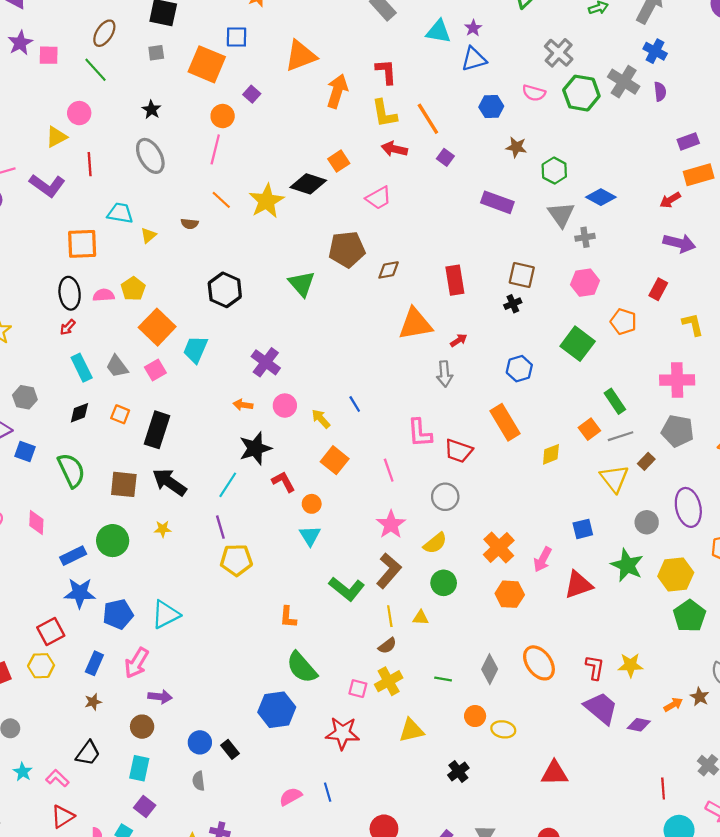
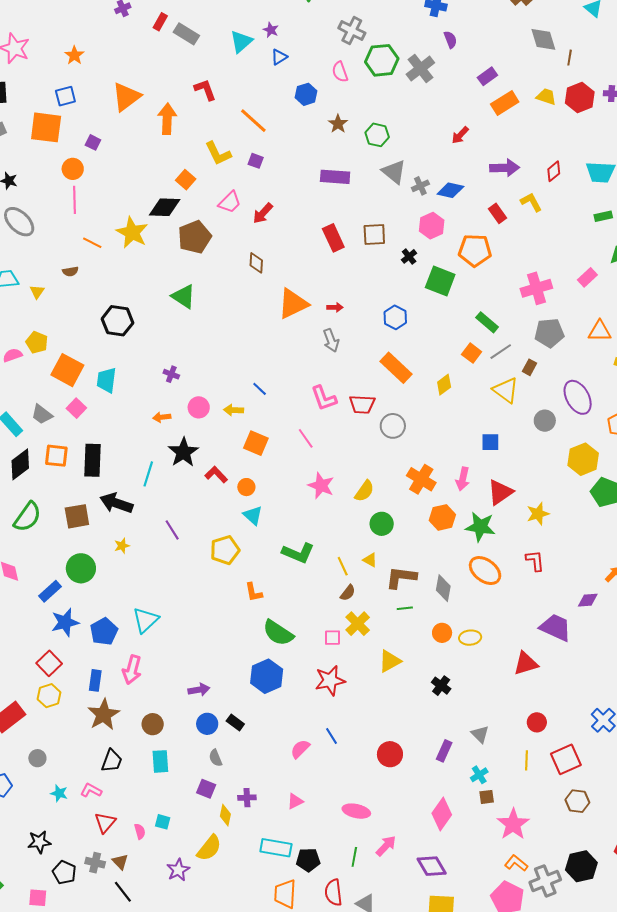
cyan triangle: (438, 32) -> (241, 42), turned -35
blue triangle: (474, 59) -> (279, 57), size x0.7
gray cross: (624, 82) -> (420, 68), moved, turned 36
pink semicircle: (534, 93) -> (340, 72), turned 70
yellow L-shape: (384, 113) -> (218, 153), moved
brown star: (516, 147) -> (338, 124), turned -30
red arrow: (394, 149) -> (263, 213), moved, turned -45
purple square: (445, 157) -> (256, 161), moved
blue diamond: (601, 197) -> (450, 190), moved
red arrow: (670, 200) -> (460, 135), moved
brown pentagon: (347, 249) -> (195, 237), moved
brown diamond: (389, 270) -> (256, 263), turned -60
red rectangle: (455, 280) -> (333, 238), moved
red rectangle: (658, 289) -> (498, 213), turned -48
black cross: (513, 304) -> (409, 256), moved
orange pentagon: (623, 322) -> (475, 250), size x1.4
yellow L-shape: (693, 324) -> (531, 202), moved
red arrow: (459, 340) -> (335, 307), turned 49
purple cross: (266, 362) -> (171, 374), size x0.6
black diamond: (79, 413) -> (20, 464), size x1.5
orange square: (120, 414) -> (56, 456), size x1.4
yellow arrow: (321, 419) -> (234, 410), turned -30
green semicircle: (71, 470) -> (27, 517), turned 76
cyan line: (228, 485) -> (148, 474), moved
gray circle: (445, 497) -> (393, 426), moved
blue square: (583, 529) -> (490, 442), turned 30
yellow pentagon: (236, 560) -> (225, 550), moved
green star: (627, 565) -> (480, 527), moved
brown L-shape: (389, 571) -> (401, 577), moved, turned -108
yellow triangle: (421, 618) -> (370, 560), turned 42
yellow star: (630, 665) -> (538, 514), moved
purple arrow: (160, 697) -> (199, 690), moved
brown star: (93, 702) -> (104, 715), size x2.0
purple trapezoid: (601, 708) -> (556, 627), moved
purple square: (145, 806) -> (206, 789), moved

